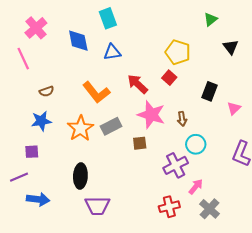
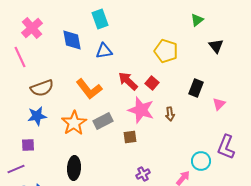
red square: (169, 78) -> (152, 83), moved
brown semicircle: (47, 91) -> (42, 88), size x1.6
cyan circle: (196, 144) -> (201, 161), moved
purple cross: (176, 165) -> (143, 174), moved, size x0.6

